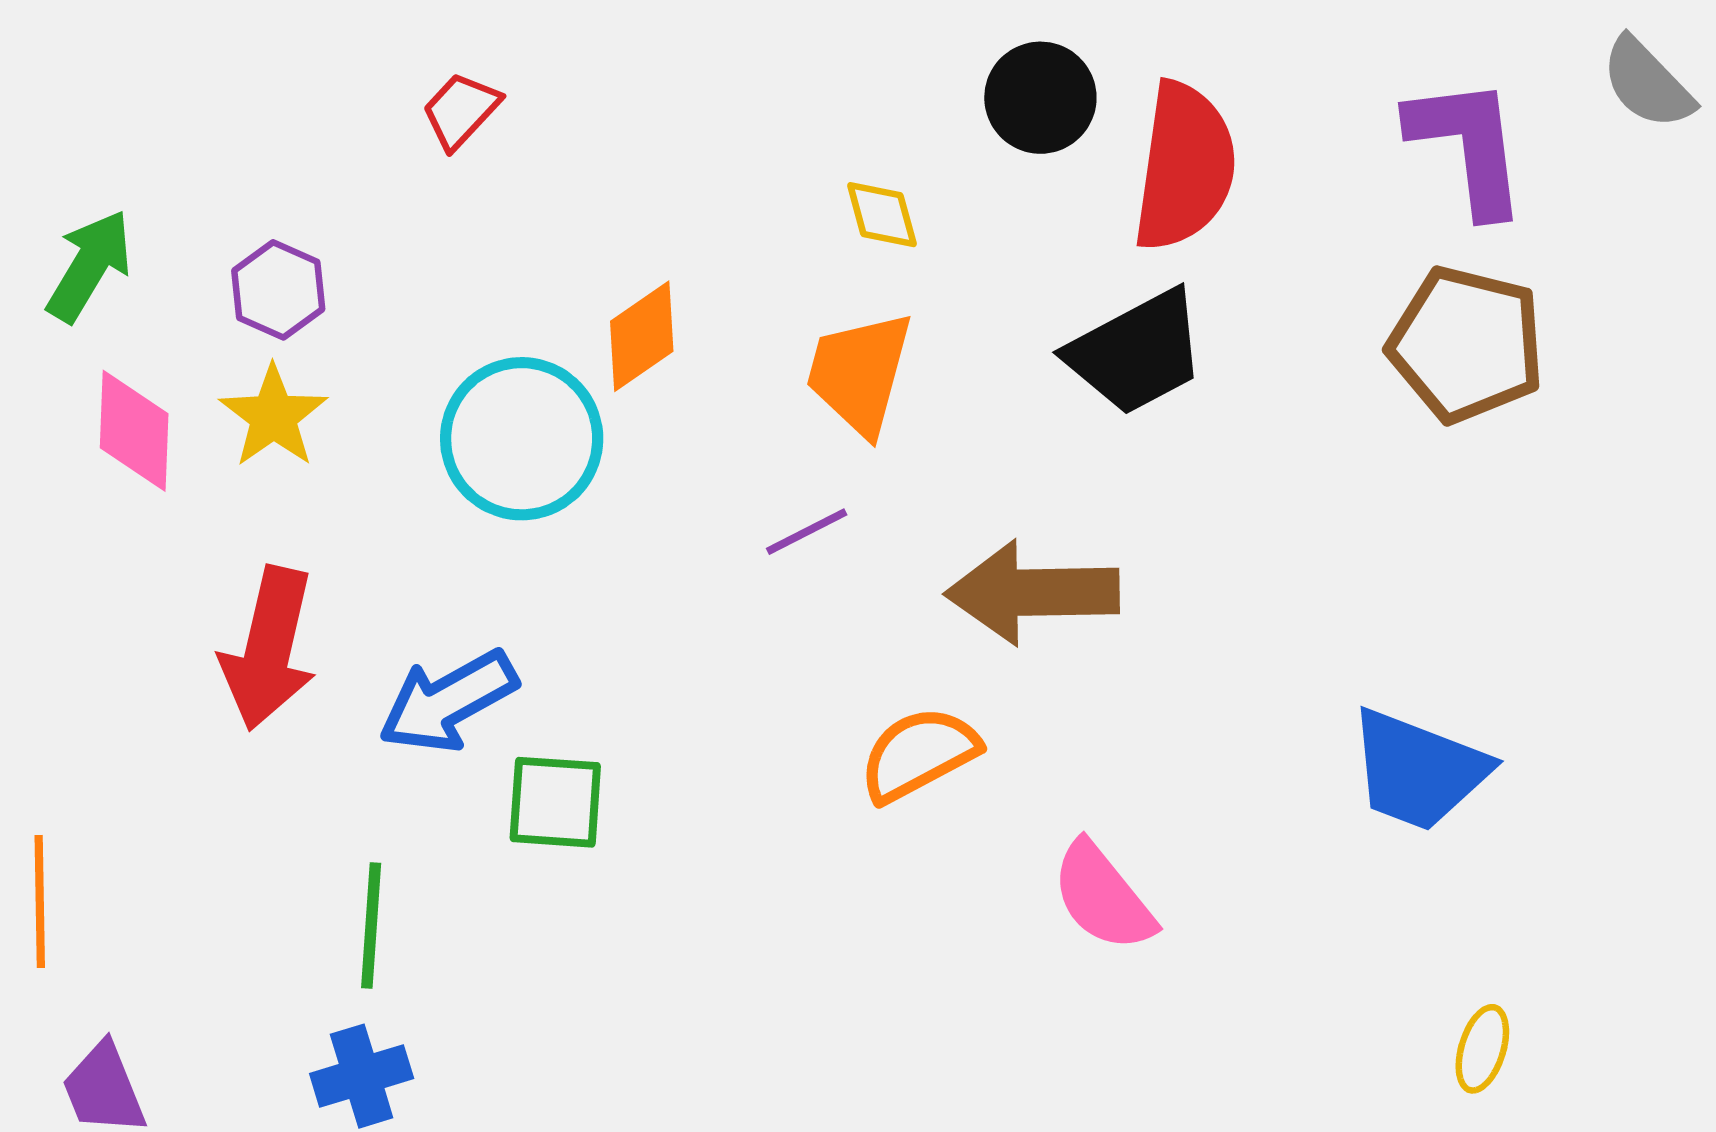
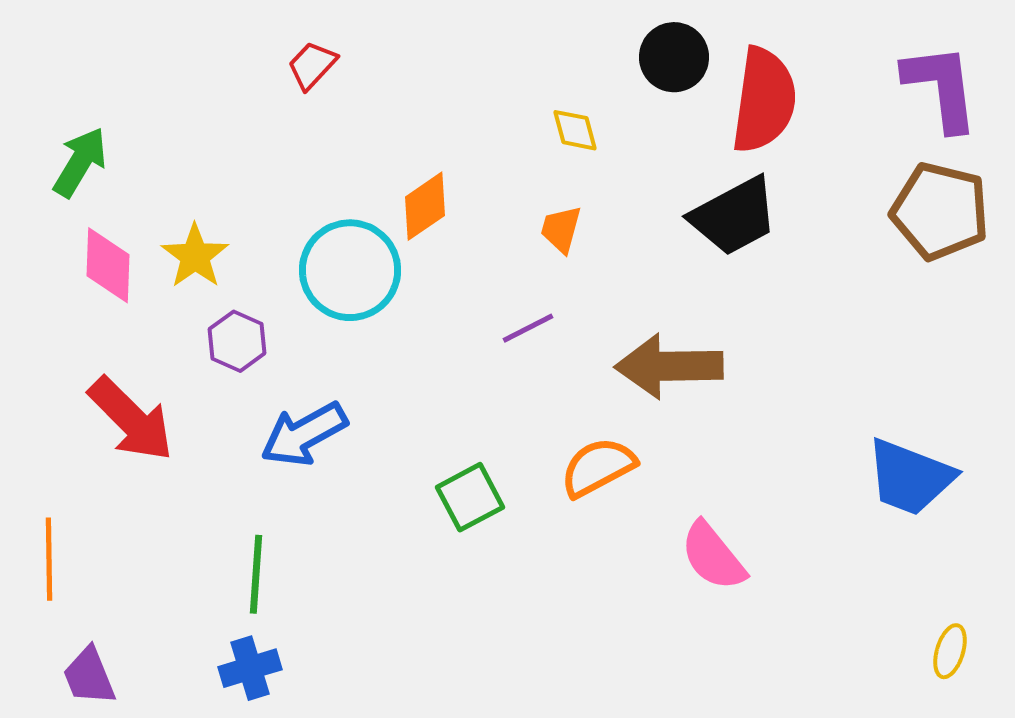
purple hexagon: (278, 290) -> (237, 341), moved
orange trapezoid: (859, 373) -> (561, 229), size x0.6
red arrow: (269, 648) -> (131, 419), moved, turned -58
green square: (555, 802) -> (470, 497), moved, turned -32

